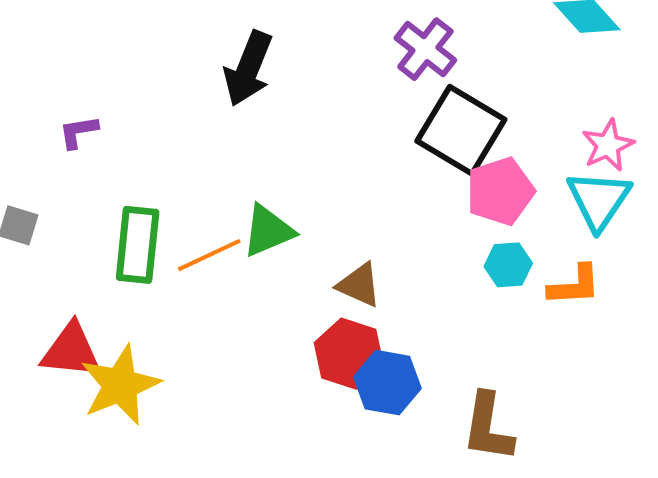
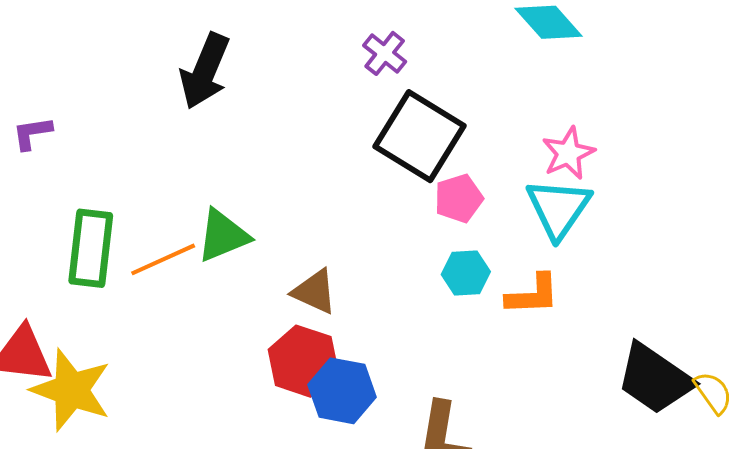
purple cross: (425, 49) -> (385, 53), size x0.7
pink pentagon: (500, 191) -> (459, 198), size x0.7
yellow star: (120, 385) -> (71, 390), turned -30

